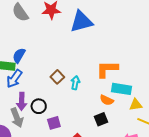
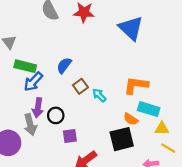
blue triangle: (81, 22) -> (131, 28), moved, turned 50
blue semicircle: (19, 56) -> (64, 65), moved
cyan arrow: (75, 83) -> (99, 95), turned -64
black square: (101, 119) -> (122, 139), size x1.6

